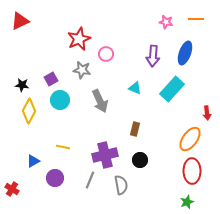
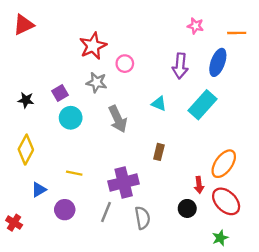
orange line: (196, 19) -> (237, 33), moved
yellow diamond: (29, 111) -> (26, 150), moved
red arrow: (207, 113) -> (199, 185), moved
black circle: (140, 160) -> (187, 208), moved
red ellipse: (192, 171) -> (226, 201), turned -45

